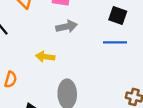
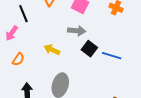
black square: (118, 15) -> (89, 49), moved

